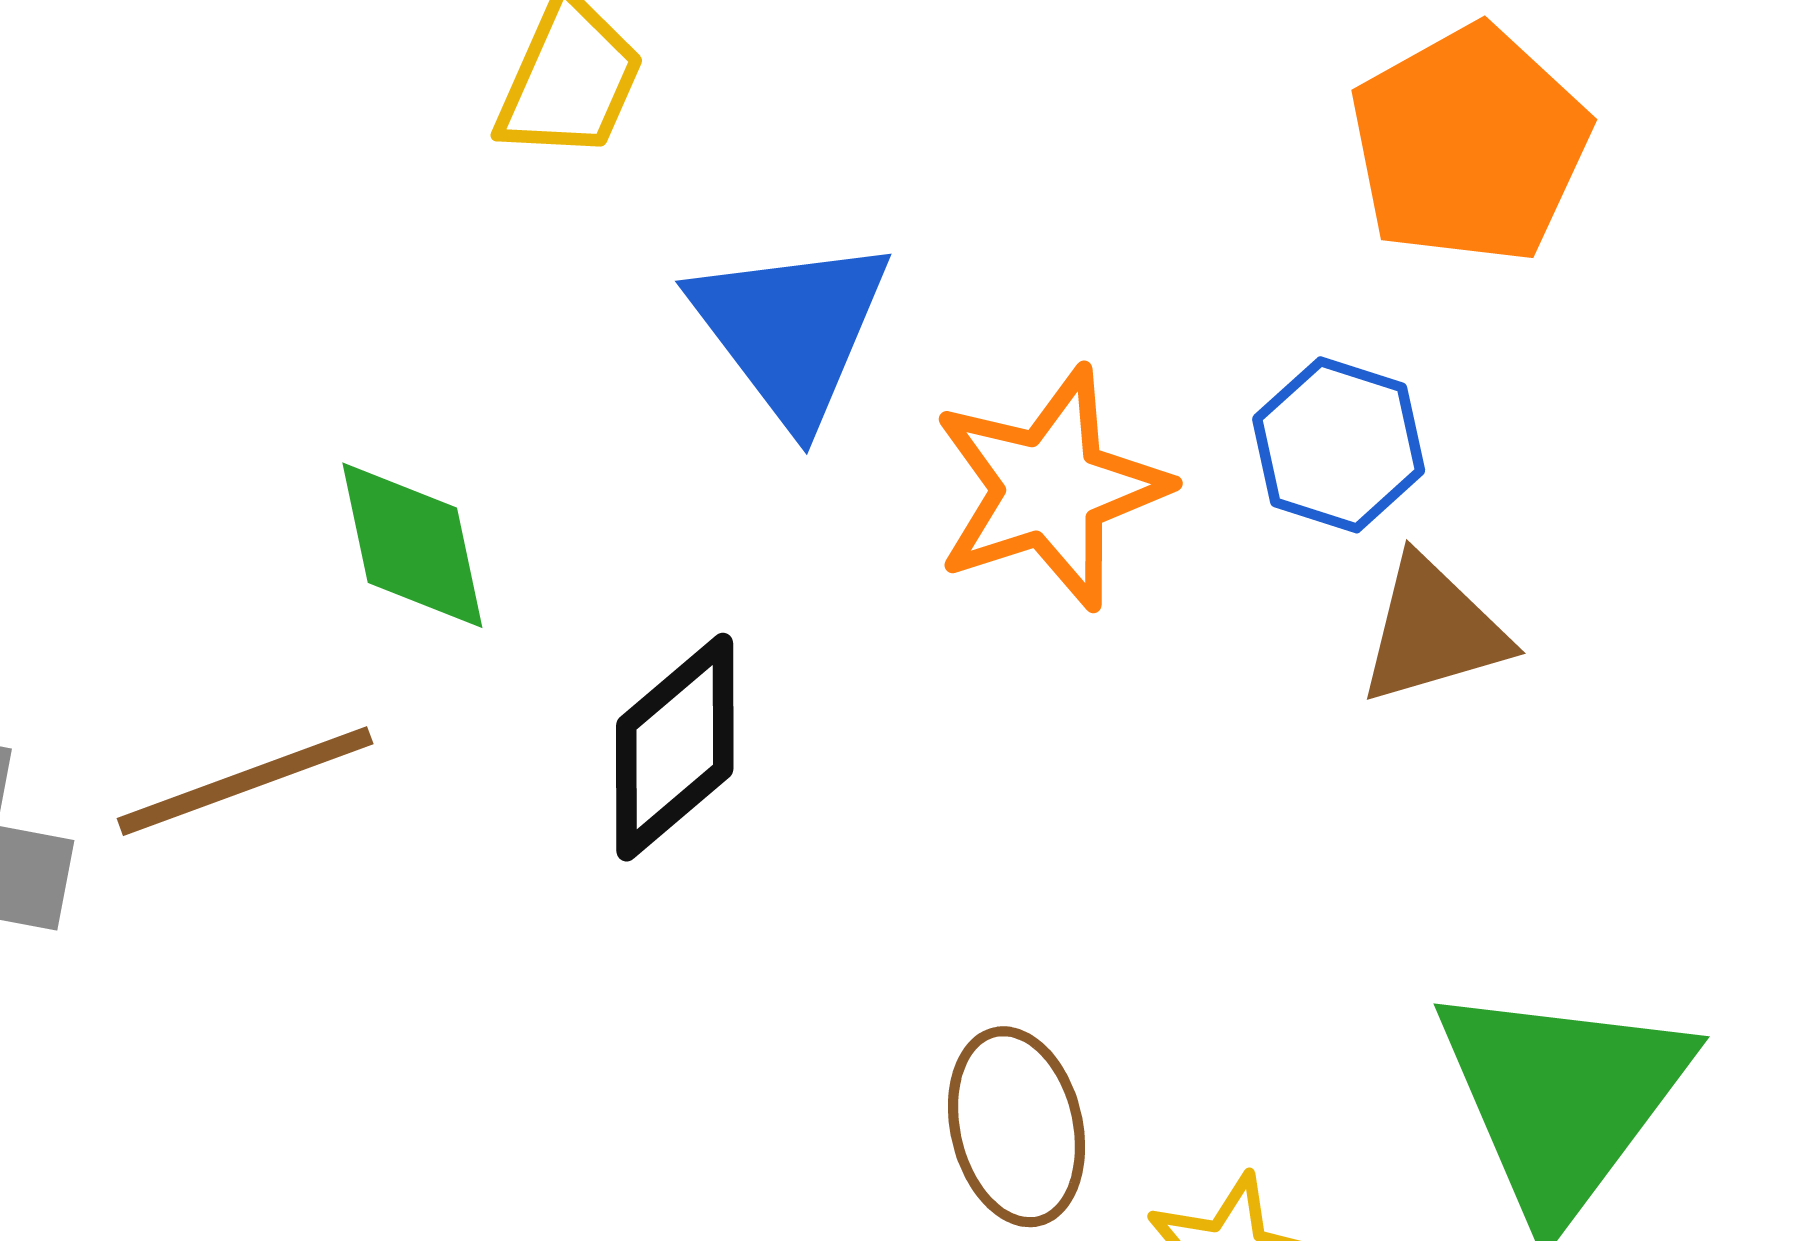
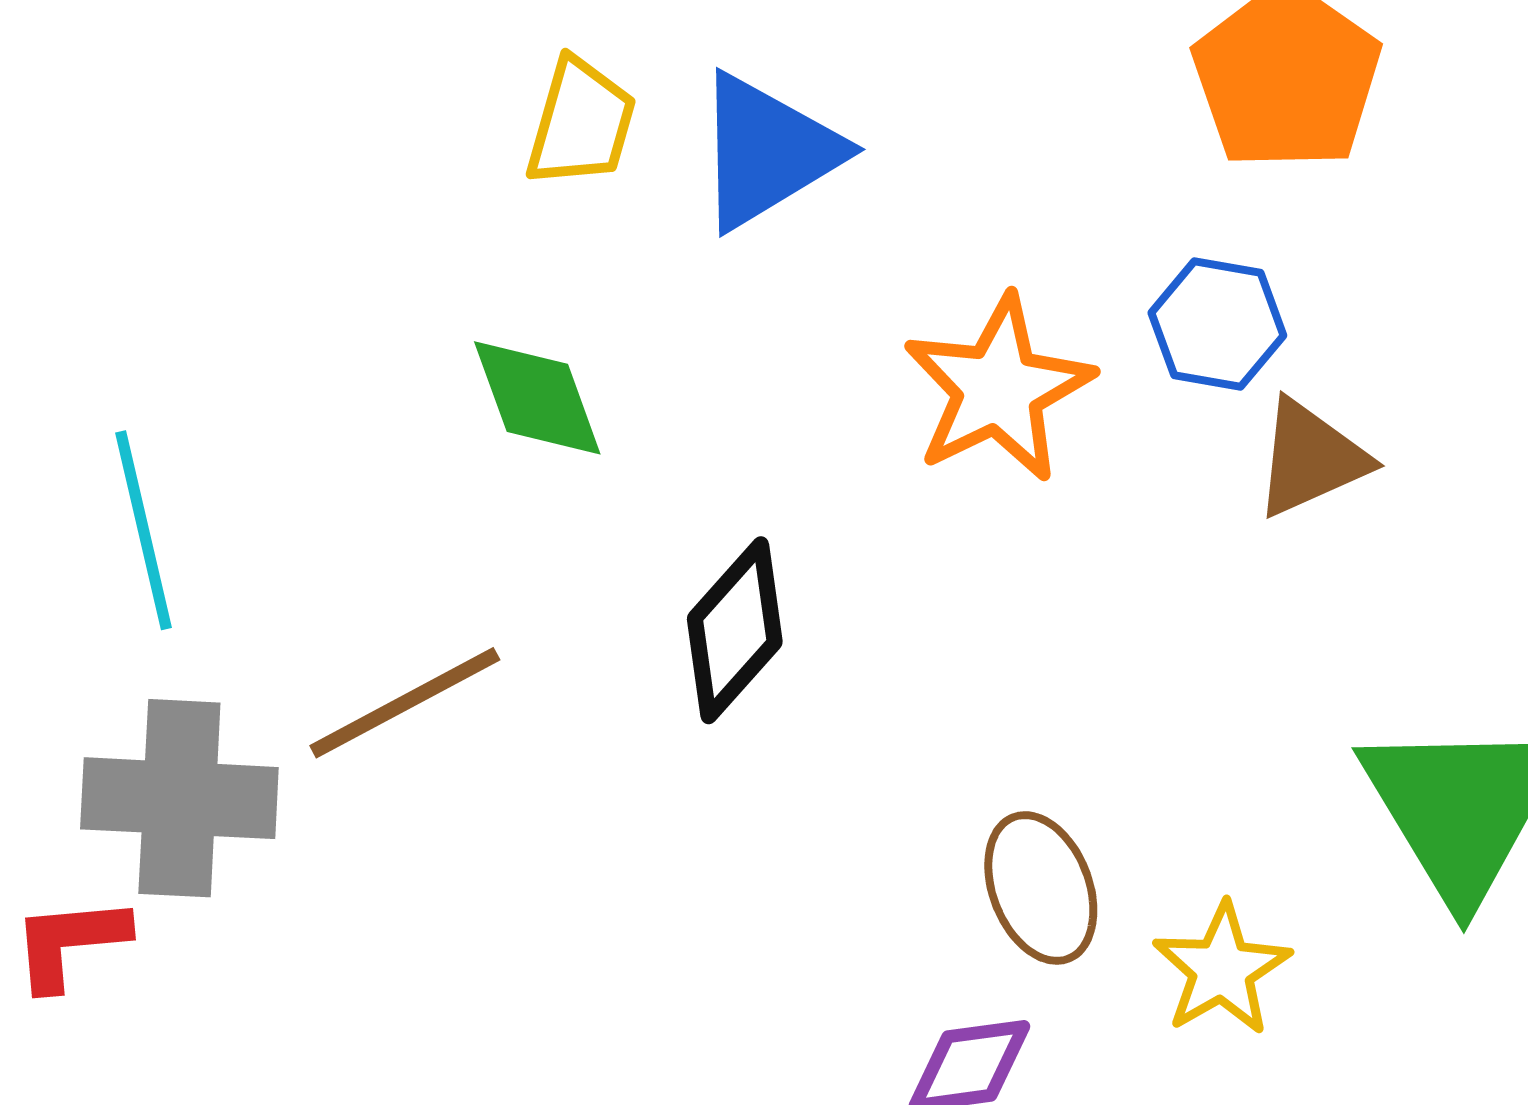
blue triangle: (791, 330) -> (767, 151), moved, turned 44
green diamond: (412, 545) -> (537, 398), moved

